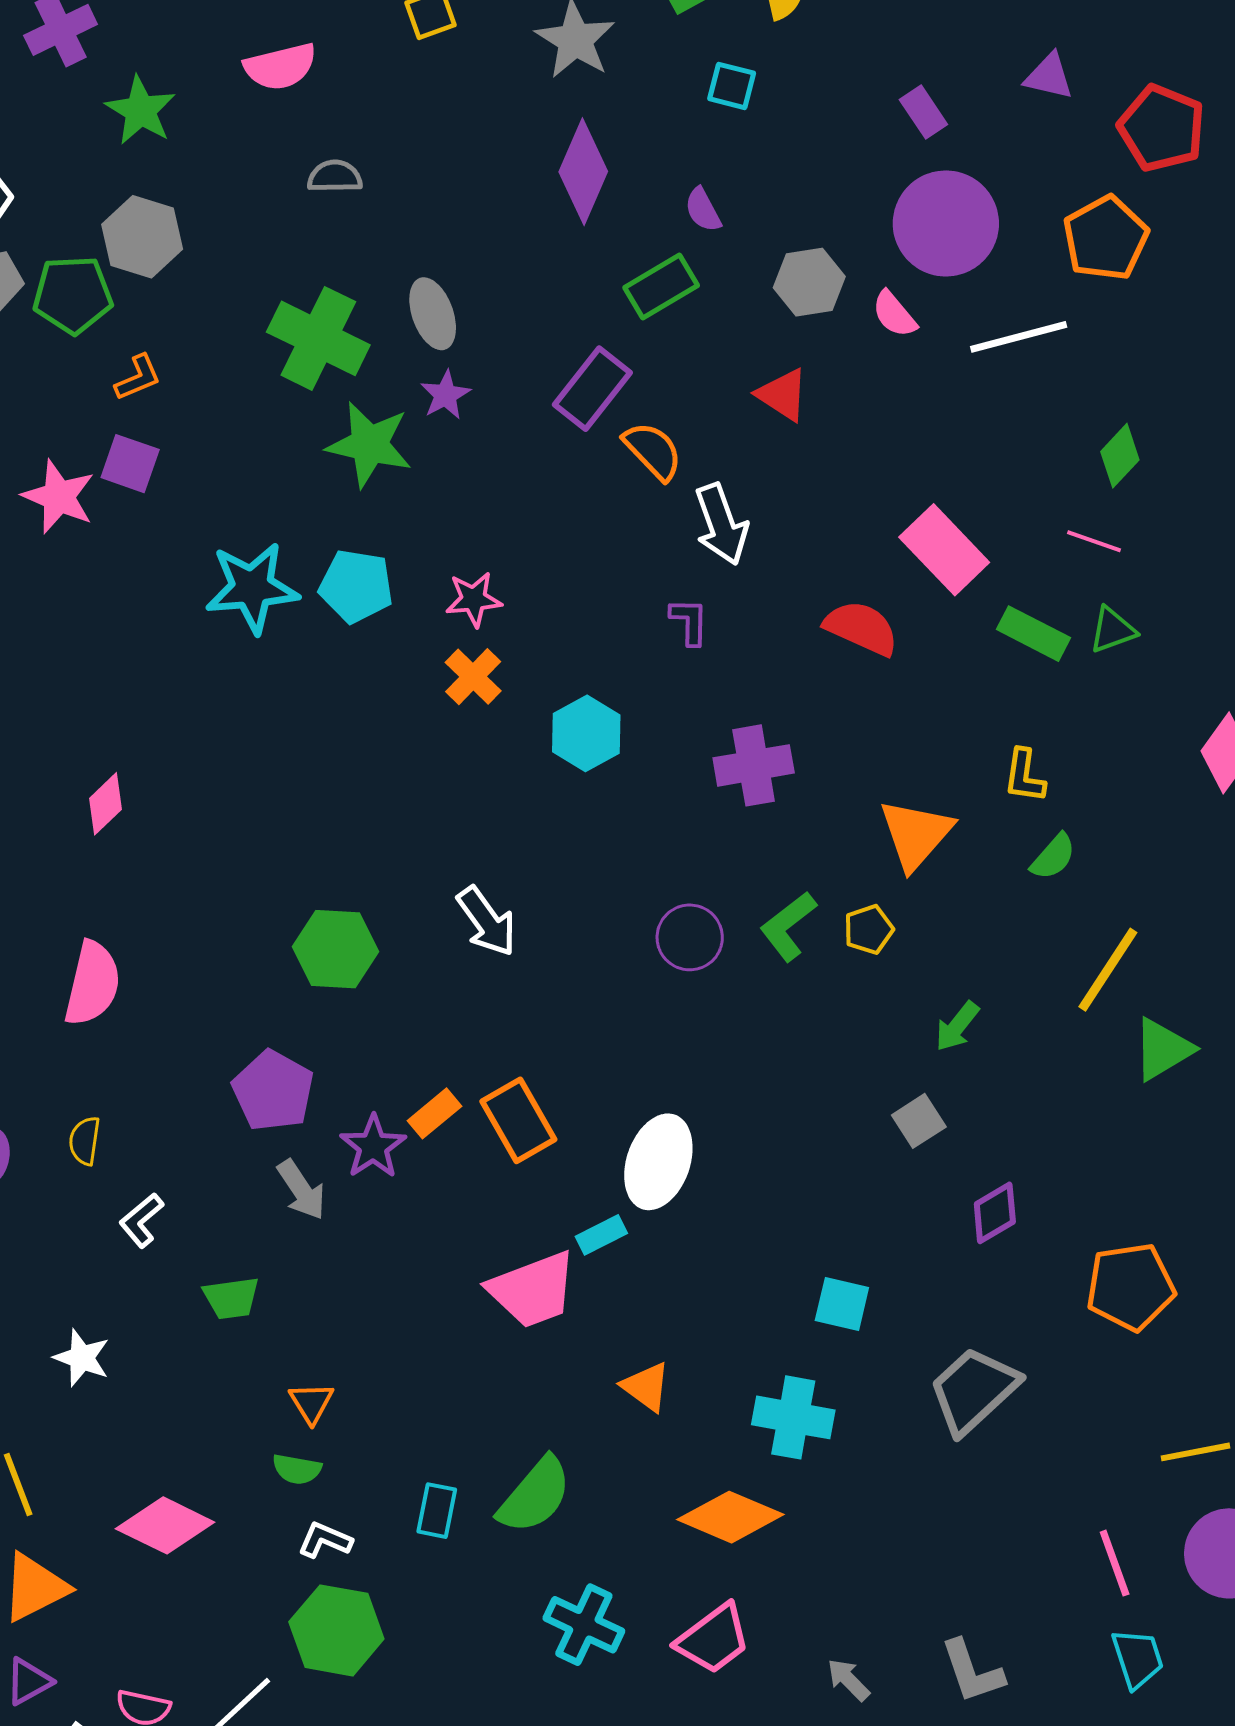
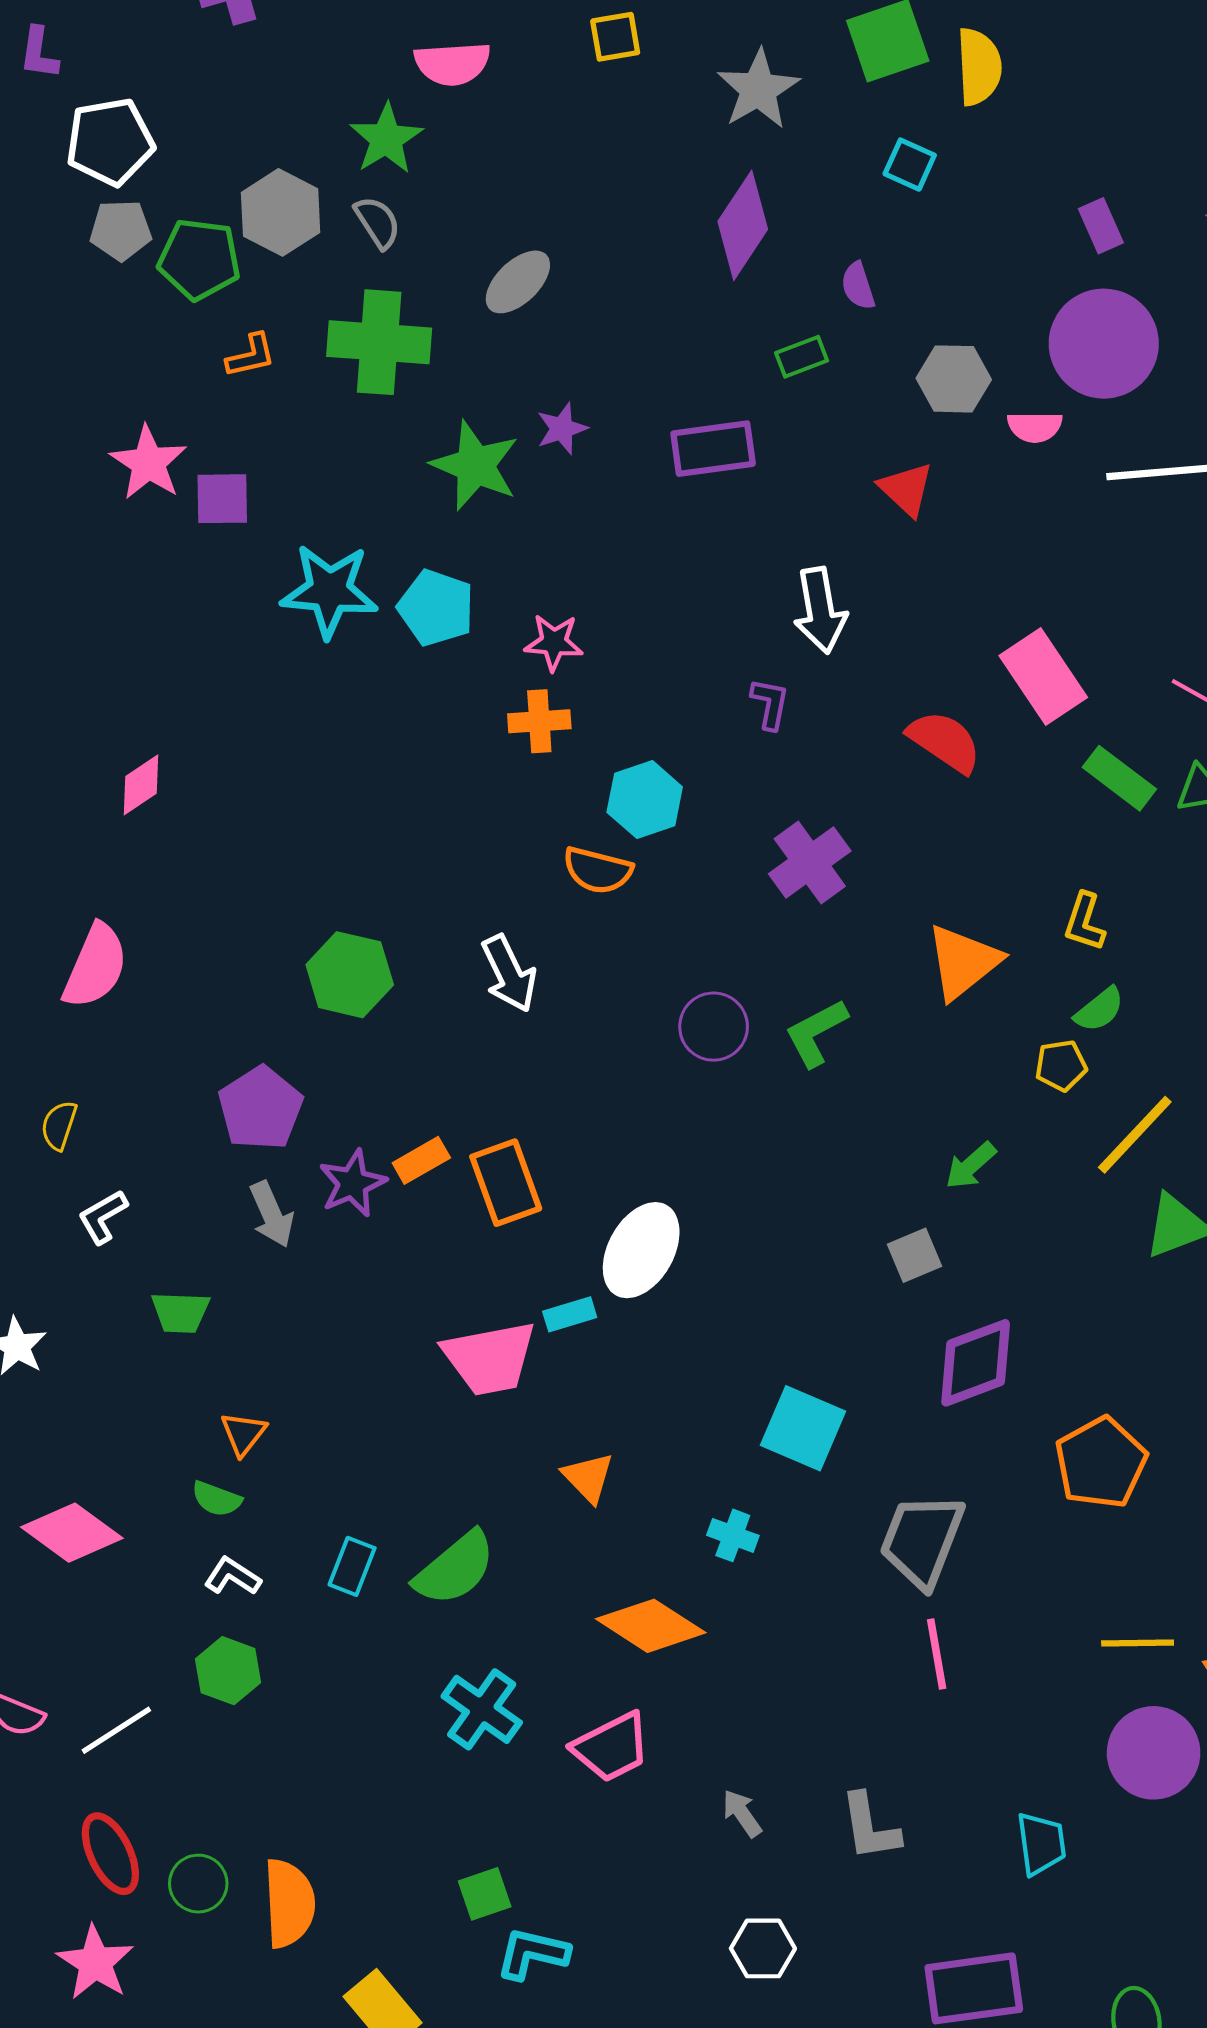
green star: (141, 110) -> (386, 139), moved
gray semicircle: (335, 176) -> (378, 222), moved, turned 48
green rectangle: (661, 287) -> (802, 357), size x0.7
gray ellipse: (433, 314) -> (518, 282), moved, turned 56
pink semicircle: (894, 314) -> (1035, 427), turned -60
green cross: (318, 338) -> (379, 342), moved, turned -32
purple rectangle: (592, 389) -> (713, 449), turned 34
orange semicircle: (653, 451) -> (598, 870), moved, turned 138
purple square: (130, 464) -> (222, 499), moved, turned -30
orange cross: (473, 677) -> (539, 721), turned 32
purple cross: (754, 765) -> (810, 862), turned -36
yellow pentagon: (869, 929) -> (1061, 1065), moved
purple diamond: (995, 1213) -> (976, 1363), size x1.5
orange pentagon: (1130, 1287) -> (1101, 1463), turned -30
cyan square: (842, 1304) -> (803, 1428), size x1.4
gray trapezoid: (974, 1390) -> (922, 1540), turned -36
cyan cross: (793, 1417) -> (733, 1535), size x0.6
pink line: (1115, 1563) -> (937, 1654), moved
green hexagon: (336, 1630) -> (228, 1671), size x0.7

